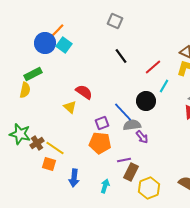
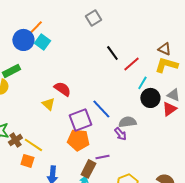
gray square: (115, 21) -> (93, 18), turned 35
black line: (121, 56) -> (112, 53), moved
black circle: (146, 101) -> (150, 98), moved
purple square: (102, 123) -> (80, 120), size x1.6
gray semicircle: (132, 125) -> (127, 122), moved
brown rectangle: (131, 172) -> (88, 169), moved

